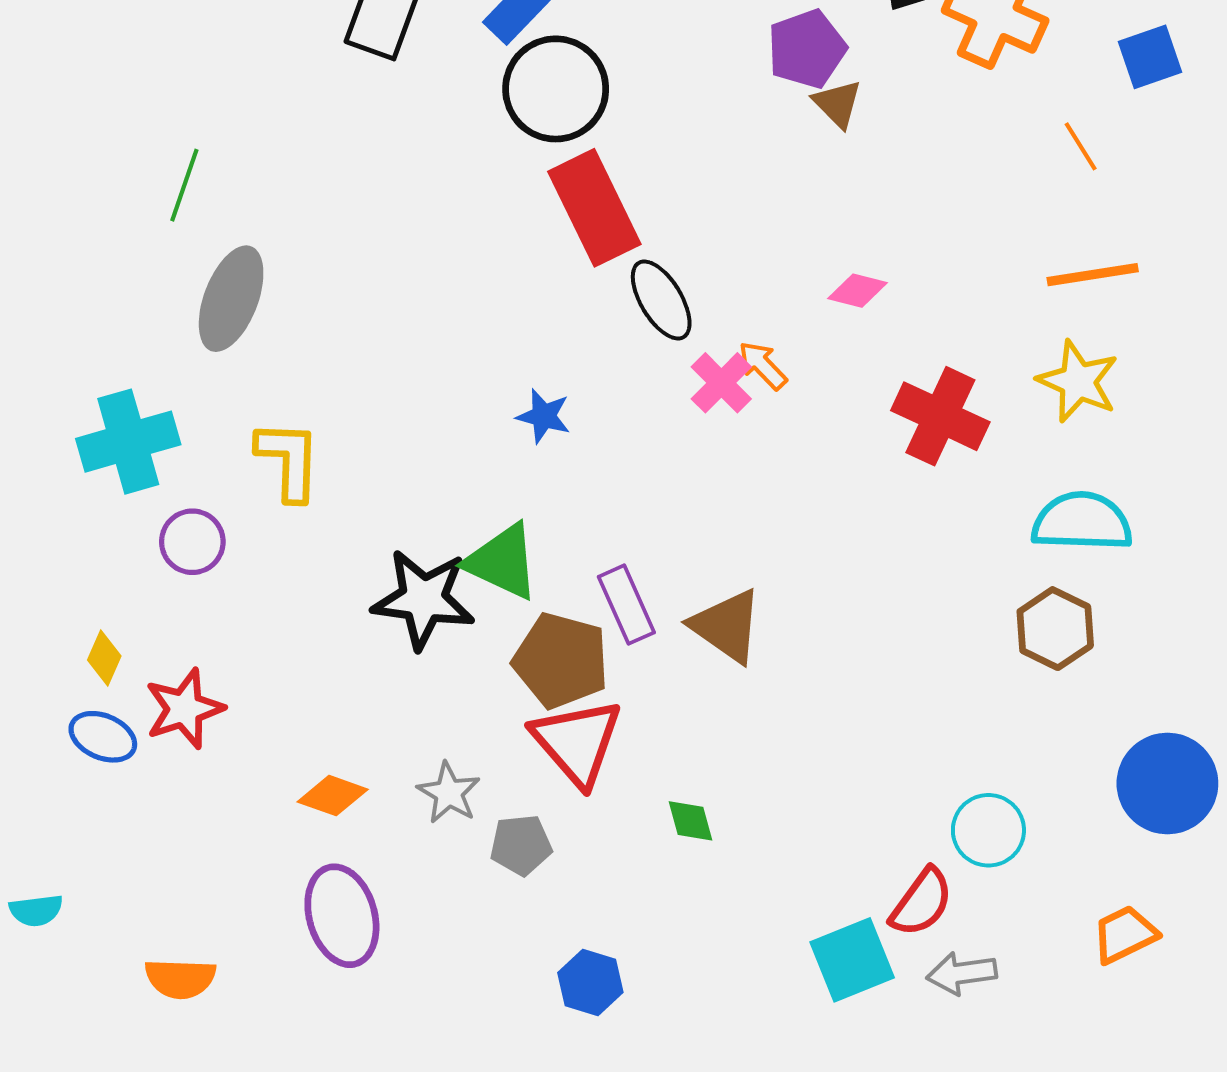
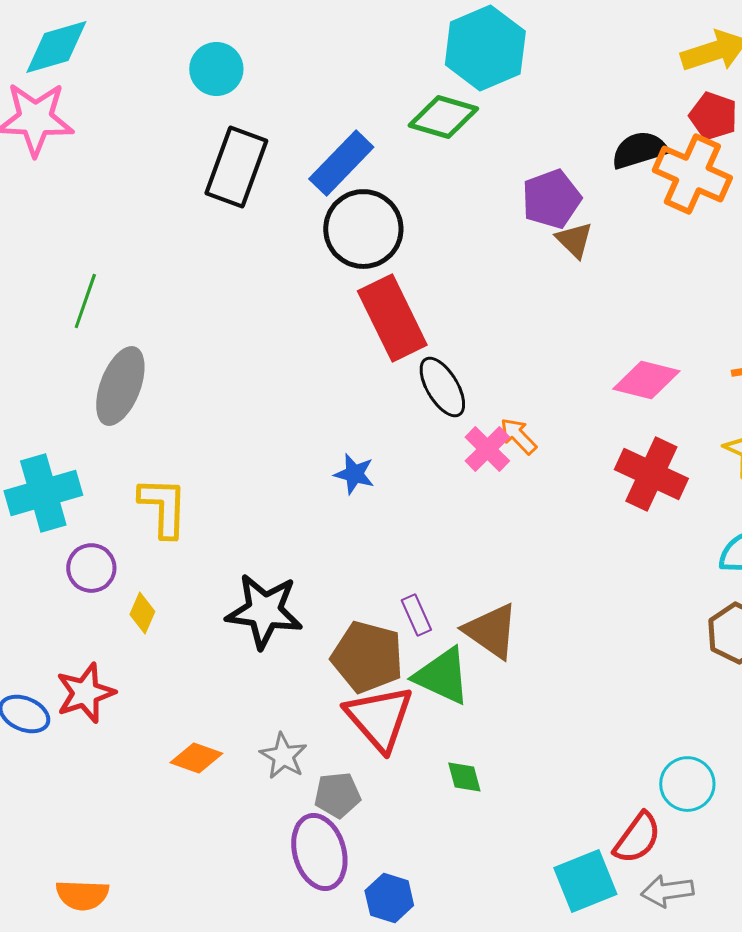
pink diamond: (858, 291) -> (646, 380), moved, size x1.5
green triangle: (502, 562) -> (442, 676), moved
purple rectangle: (626, 605) -> (416, 615), size x0.7
yellow diamond: (104, 658) -> (142, 613), moved
purple ellipse: (342, 916) -> (319, 852), moved

